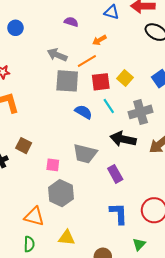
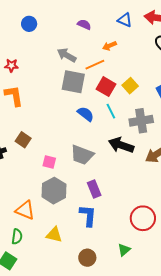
red square: (101, 82) -> (106, 87), turned 30
purple rectangle: (115, 174) -> (94, 189), moved
blue L-shape: (119, 213) -> (88, 216), moved

